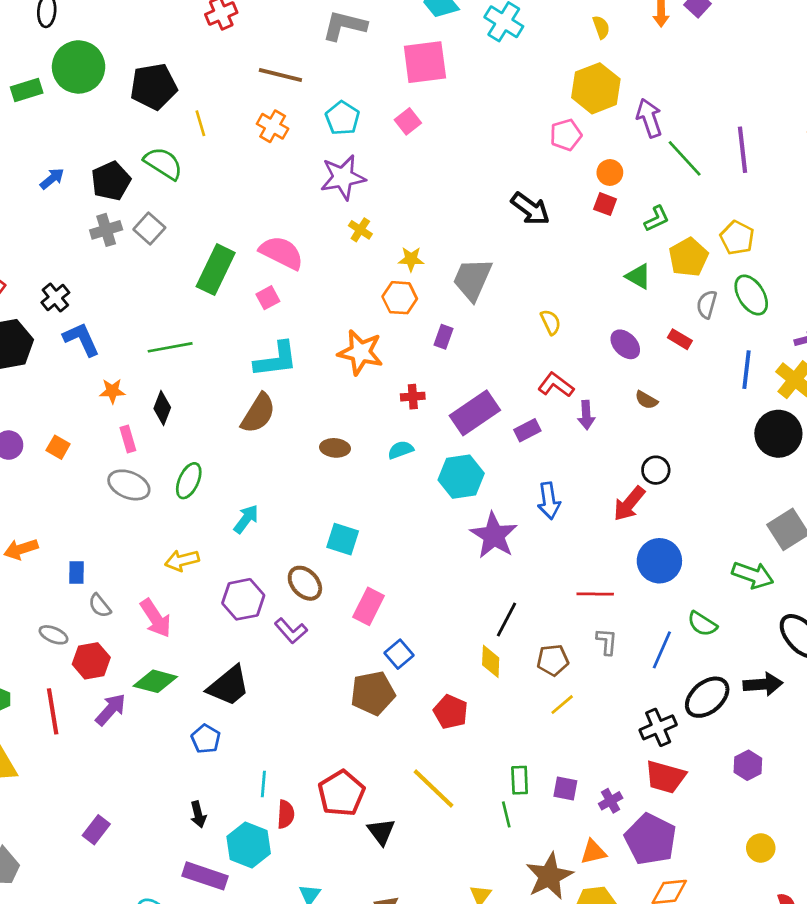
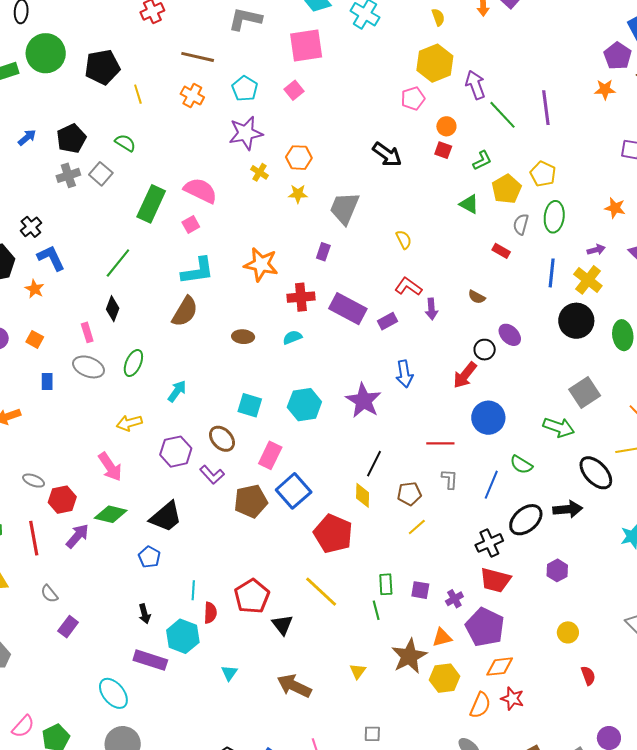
green semicircle: (163, 163) -> (125, 143), moved, size x0.7
green ellipse: (751, 295) -> (554, 217), turned 40
orange hexagon: (400, 298) -> (299, 158), moved
purple ellipse: (625, 344) -> (510, 335), moved
green line: (170, 347) -> (118, 263), turned -40
orange star: (112, 391) -> (35, 289), moved, turned 30
red cross: (413, 397) -> (301, 297), size x1.5
purple rectangle: (475, 413) -> (348, 309), turned 63
cyan hexagon: (461, 477) -> (304, 405), moved
blue rectangle: (77, 572) -> (47, 381), moved
gray semicircle: (100, 606) -> (49, 594), moved
blue square: (399, 654) -> (294, 491), size x1.6
brown pentagon: (373, 693) -> (251, 501), moved
red pentagon: (451, 712) -> (333, 534), size x1.5

